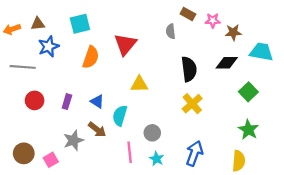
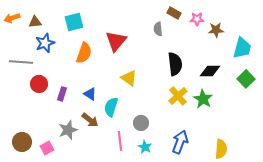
orange arrow: (12, 29) -> (12, 18), moved
cyan trapezoid: (261, 52) -> (242, 48), turned 95
black diamond: (227, 63) -> (210, 71), moved
yellow triangle: (139, 84) -> (129, 78), turned 36
green square: (248, 92) -> (246, 79), moved
red circle: (35, 100) -> (39, 84), moved
green star: (248, 130) -> (203, 99), moved

